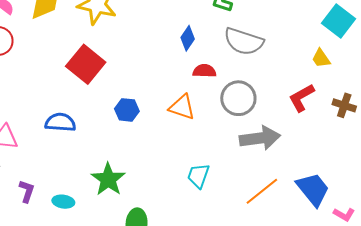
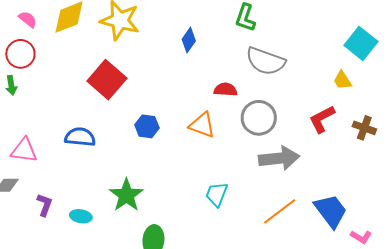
blue diamond: (188, 38) -> (189, 40), moved

